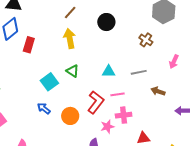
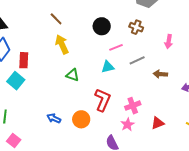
brown line: (70, 12) -> (56, 19), turned -72
black circle: (106, 22) -> (102, 26), moved
cyan square: (49, 82) -> (16, 81), moved
pink line: (117, 94) -> (116, 47), moved
pink star: (107, 127) -> (127, 125), moved

